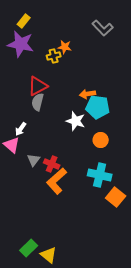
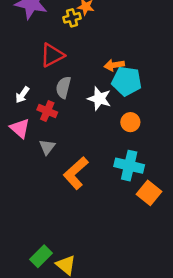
gray semicircle: (38, 102) -> (63, 87), moved
white arrow: (21, 129) -> (22, 95), moved
red cross: (52, 164) -> (47, 111), moved

